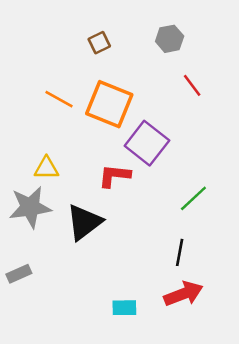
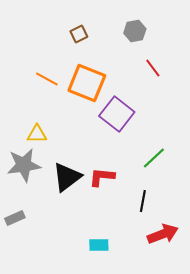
red L-shape: (114, 176) -> (102, 177), moved
red arrow: (183, 294) -> (163, 234), moved

